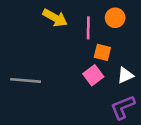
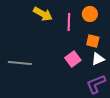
orange square: (102, 52) -> (93, 41), moved

